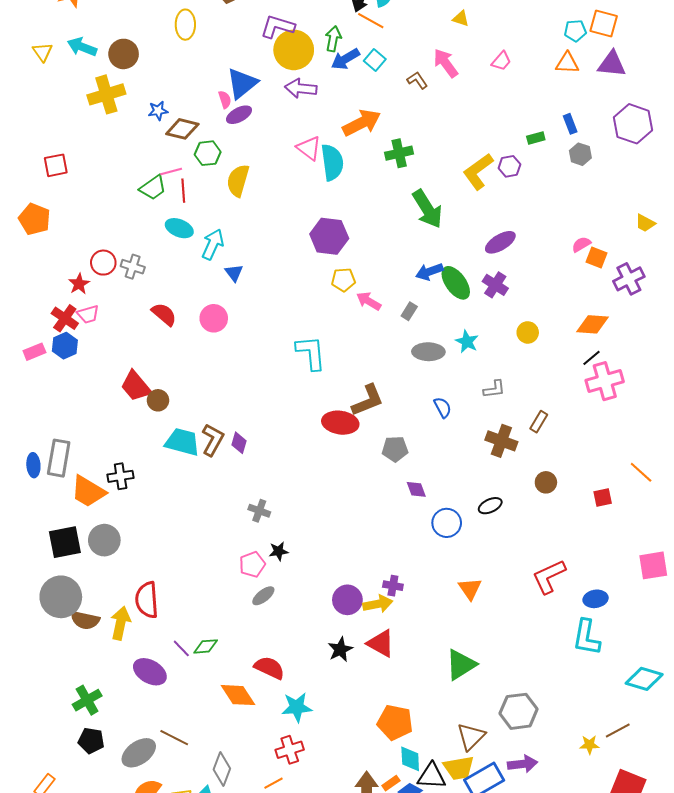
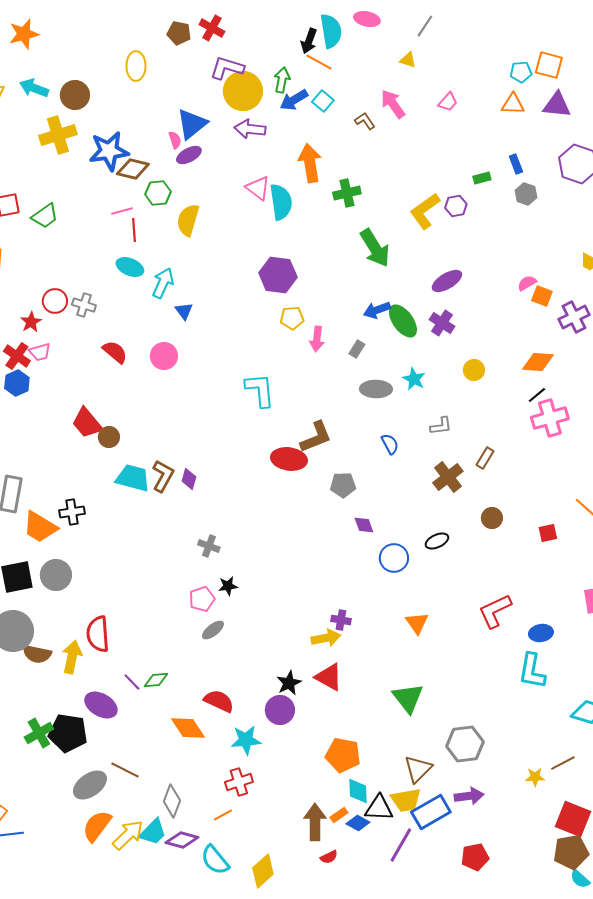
blue star: (158, 111) -> (109, 151), size x2.0
orange arrow: (362, 123) -> (310, 163), turned -72
green trapezoid: (153, 188) -> (45, 216), moved
pink arrow: (369, 301) -> (317, 339), turned -115
brown cross: (501, 441) -> (448, 477), turned 32
purple circle: (347, 600) -> (280, 710), moved
green triangle: (461, 665) -> (408, 698), turned -36
black pentagon: (91, 741) -> (68, 733), moved, size x1.5

